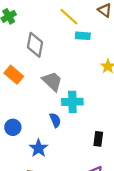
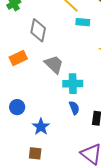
orange rectangle: (14, 75) -> (18, 58), turned -66
blue semicircle: (55, 120) -> (74, 108), moved

